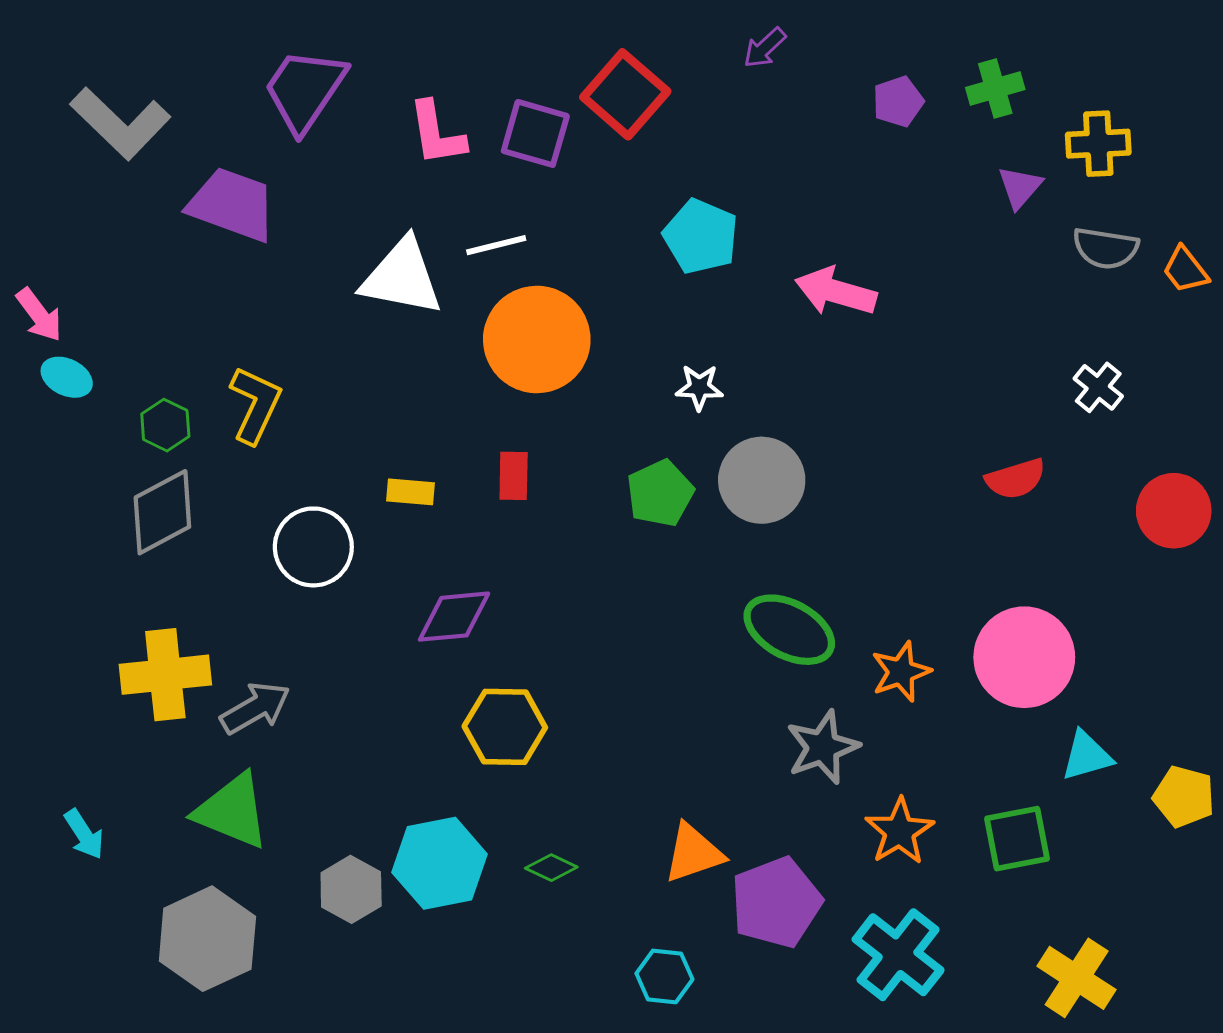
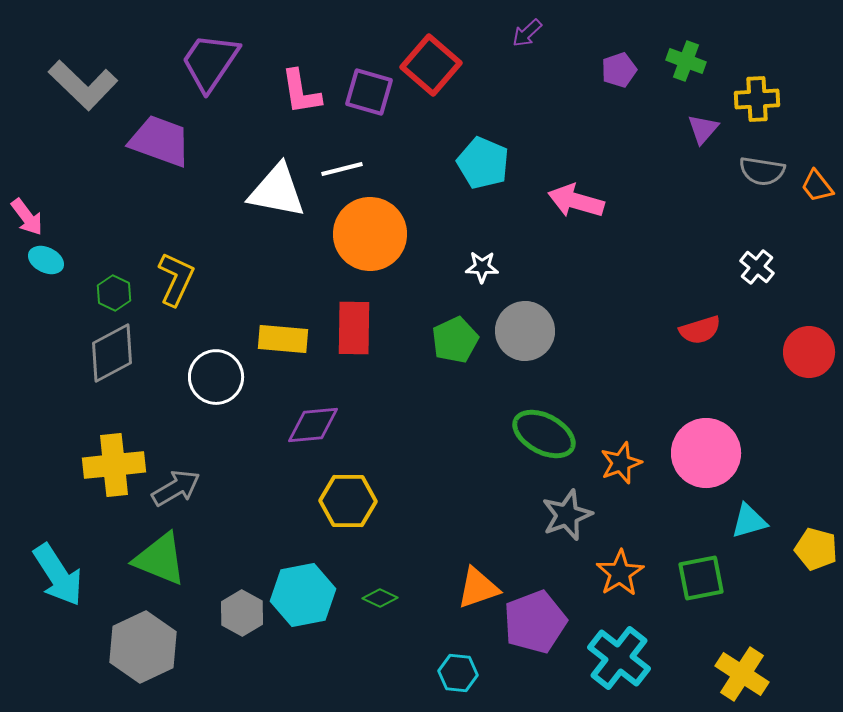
green cross: (995, 88) -> (686, 61), turned 36
red rectangle: (514, 476) -> (354, 328), size x1.6
yellow rectangle: (411, 492) -> (283, 339), size x1.5
cyan arrow: (84, 834) -> (58, 575), size x1.8

